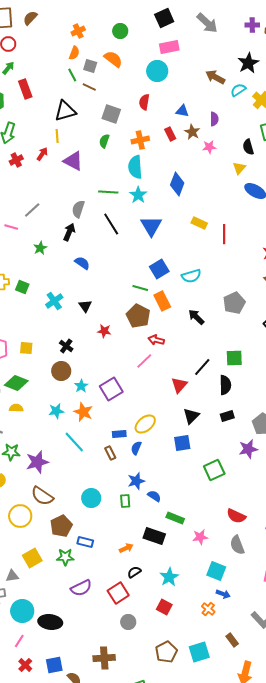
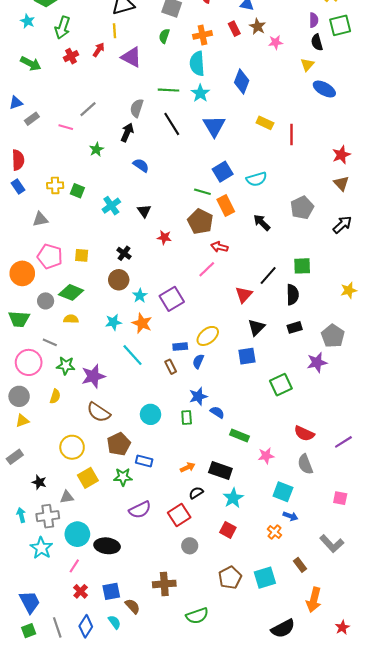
purple semicircle: (214, 119) -> (314, 20), moved
yellow circle: (20, 516) -> (72, 447), moved
black rectangle: (154, 536) -> (220, 471), moved

